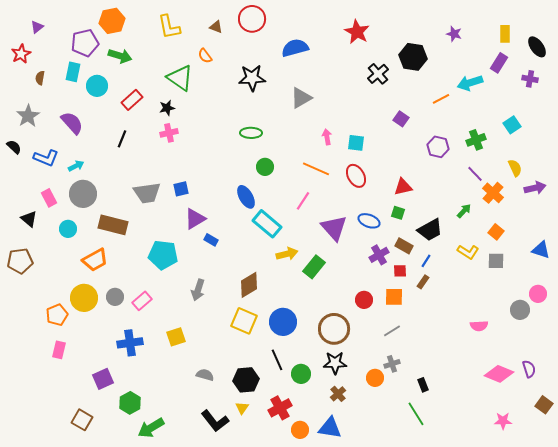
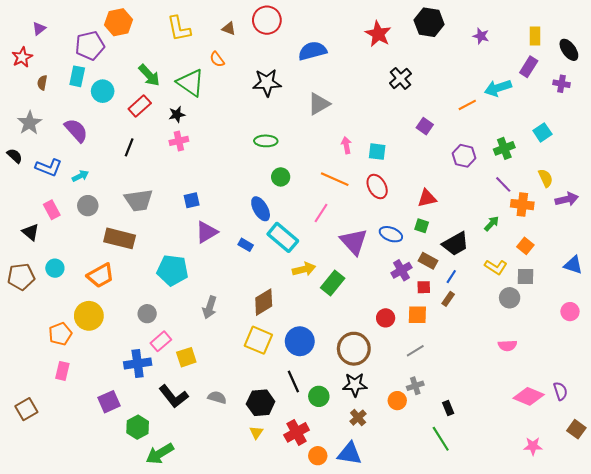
green arrow: (120, 56) -> (149, 75), moved, turned 30
black hexagon: (413, 57) -> (429, 22), moved
gray trapezoid: (147, 193) -> (139, 200), moved
orange cross: (493, 193) -> (522, 205), turned -35
gray circle: (83, 194) -> (88, 206), size x0.7
cyan circle: (68, 229) -> (55, 268), moved
blue rectangle: (211, 240) -> (246, 245), moved
gray circle: (115, 297) -> (147, 314), moved
pink rectangle: (142, 301) -> (161, 341), moved
gray circle: (520, 310) -> (510, 298), moved
brown square: (82, 420) -> (26, 409), moved, turned 30
black L-shape: (215, 421) -> (174, 396), moved

